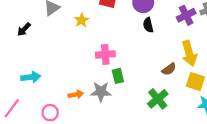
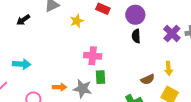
purple cross: (186, 15) -> (172, 33), turned -30
yellow arrow: (189, 53) -> (169, 68), size x0.6

